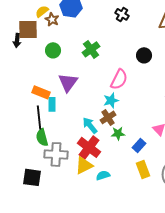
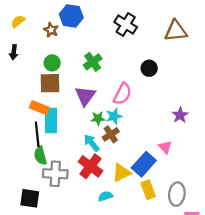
yellow semicircle: (42, 11) -> (18, 21), moved
black cross: (122, 14) -> (126, 25), size x1.5
brown square: (28, 29) -> (50, 83), moved
purple triangle: (68, 82) -> (85, 96), moved
cyan rectangle: (52, 104) -> (51, 120), size x1.6
green star: (118, 133) -> (98, 118), moved
blue rectangle: (139, 145) -> (144, 164), size x1.6
yellow triangle: (84, 165) -> (121, 173), moved

